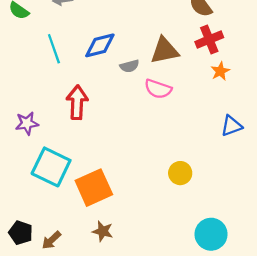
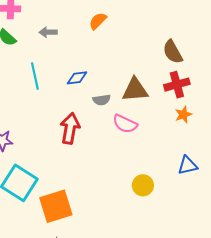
blue diamond: (100, 45) -> (77, 78), size x0.7
red arrow: (77, 102) -> (70, 128), moved
yellow circle: (180, 173) -> (143, 185), moved

